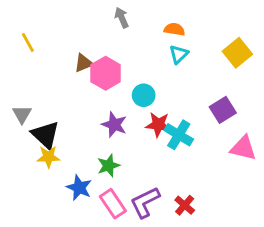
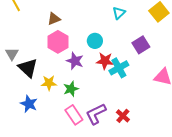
pink hexagon: (106, 73) -> (58, 42), moved
purple square: (223, 110) -> (141, 45), moved
cyan cross: (179, 135) -> (119, 68), turned 30
yellow star: (48, 157) -> (49, 83), moved
blue star: (79, 188) -> (29, 104), moved

